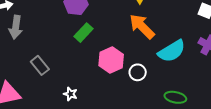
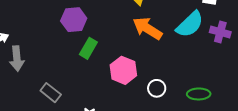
cyan semicircle: (172, 51) -> (190, 24), moved
white circle: (138, 72) -> (157, 88), moved

